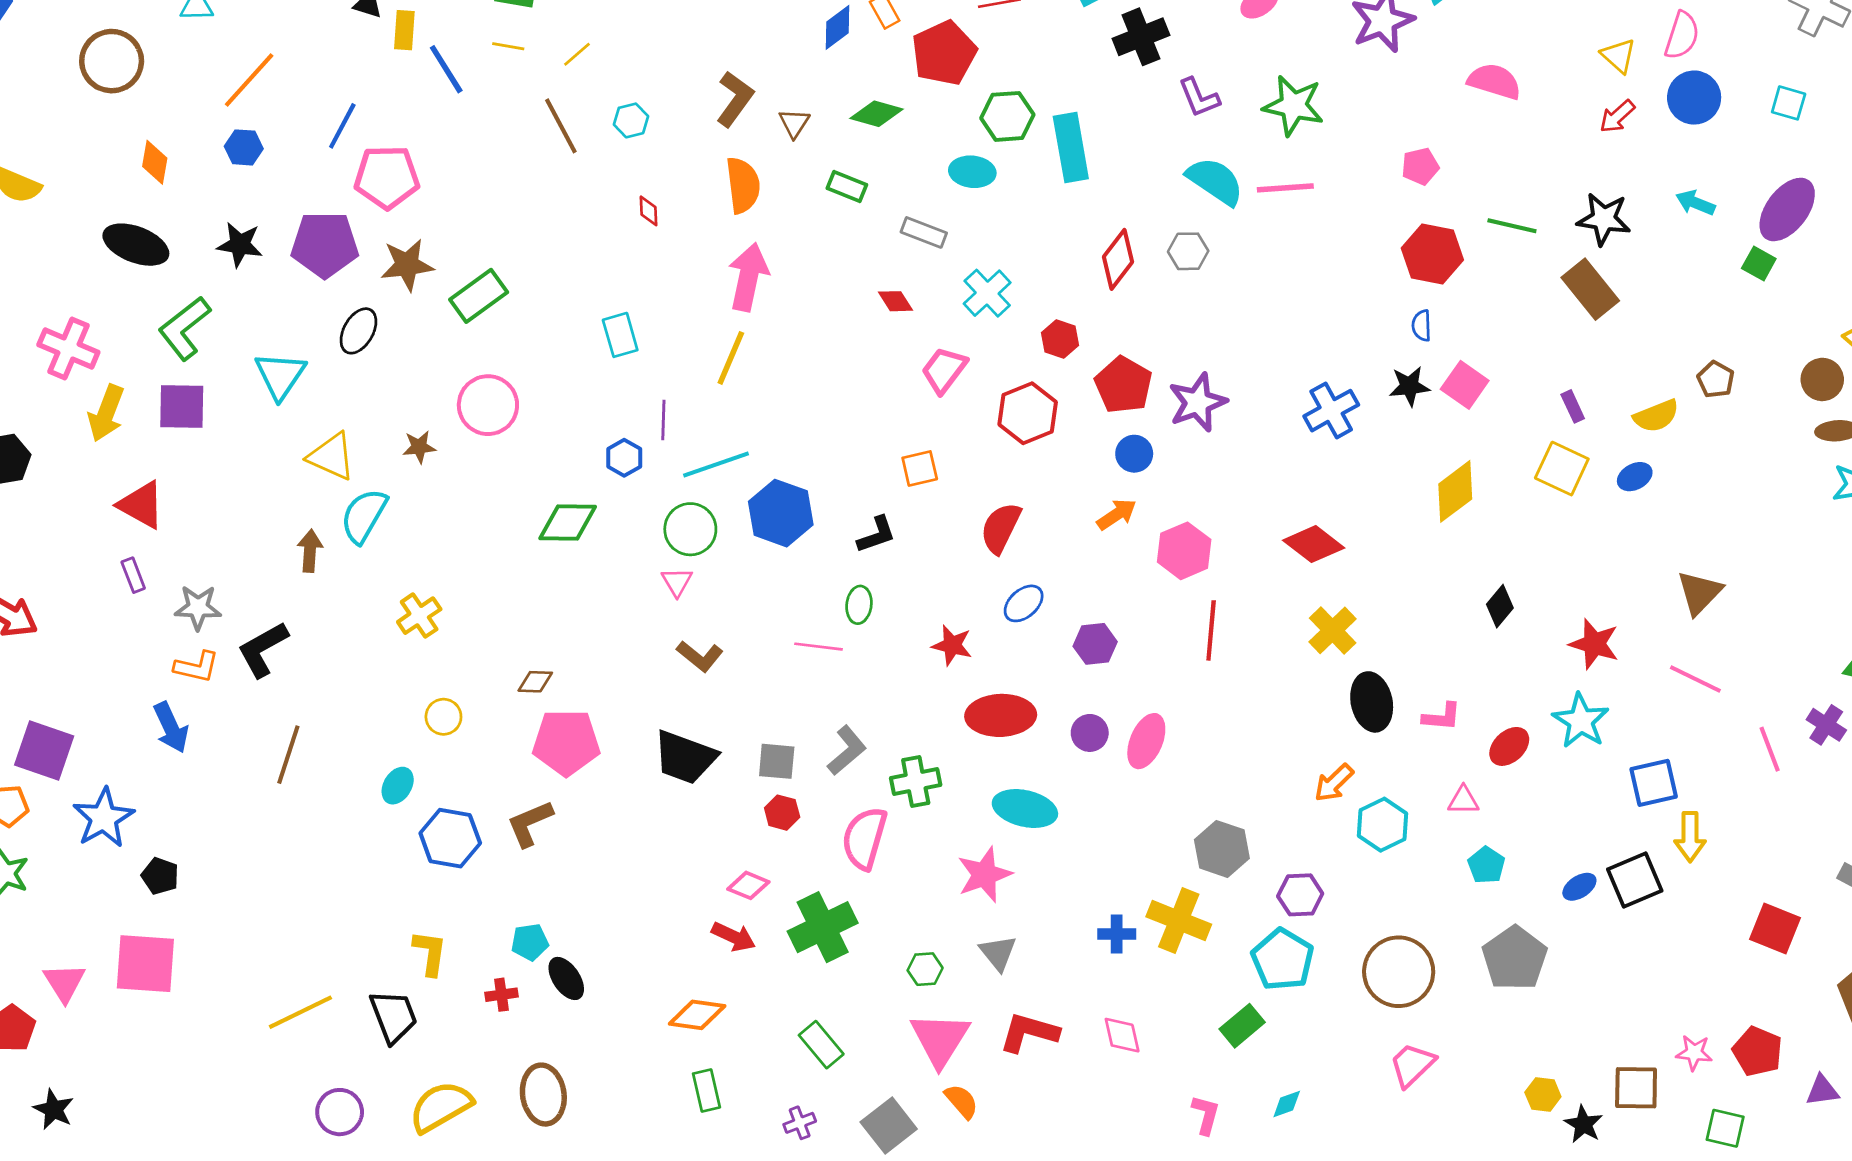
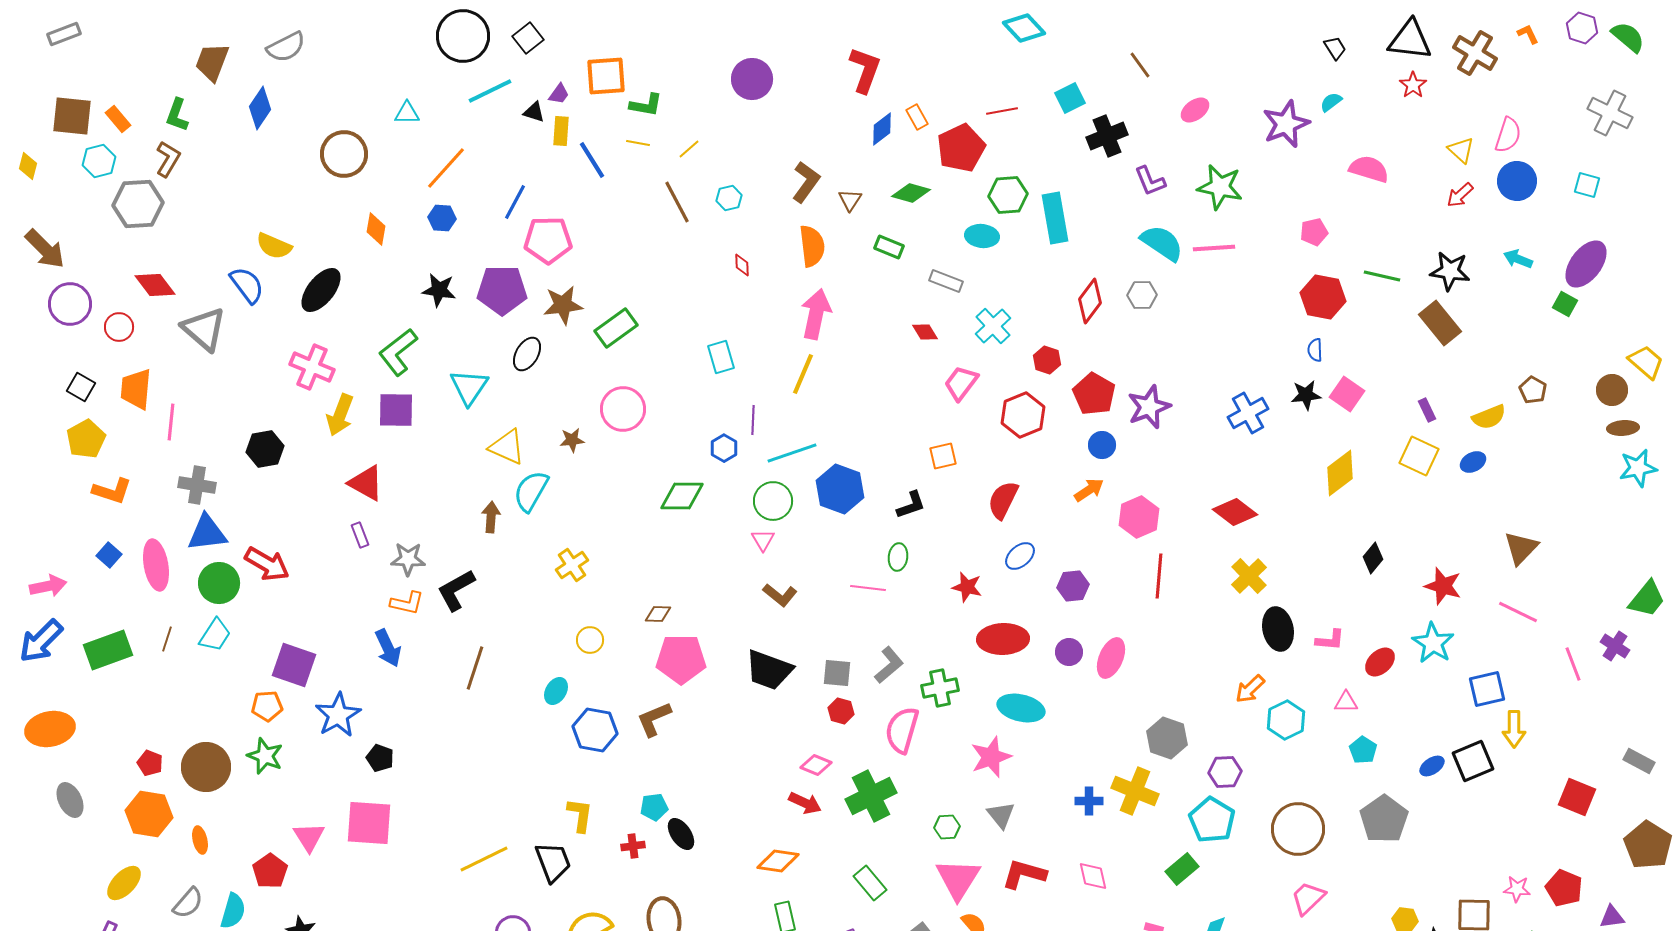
black ellipse: (136, 245) -> (321, 290), moved, turned -72

